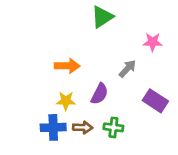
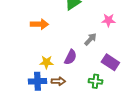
orange arrow: (67, 66) -> (39, 24), moved
green cross: (113, 127) -> (95, 81), moved

